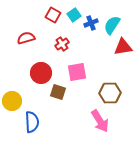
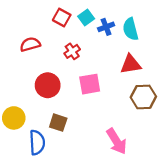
cyan semicircle: (112, 25) -> (131, 29), turned -48
red triangle: (123, 47) -> (131, 64), moved
brown square: (58, 92) -> (58, 123), moved
brown hexagon: (110, 93) -> (143, 97), moved

